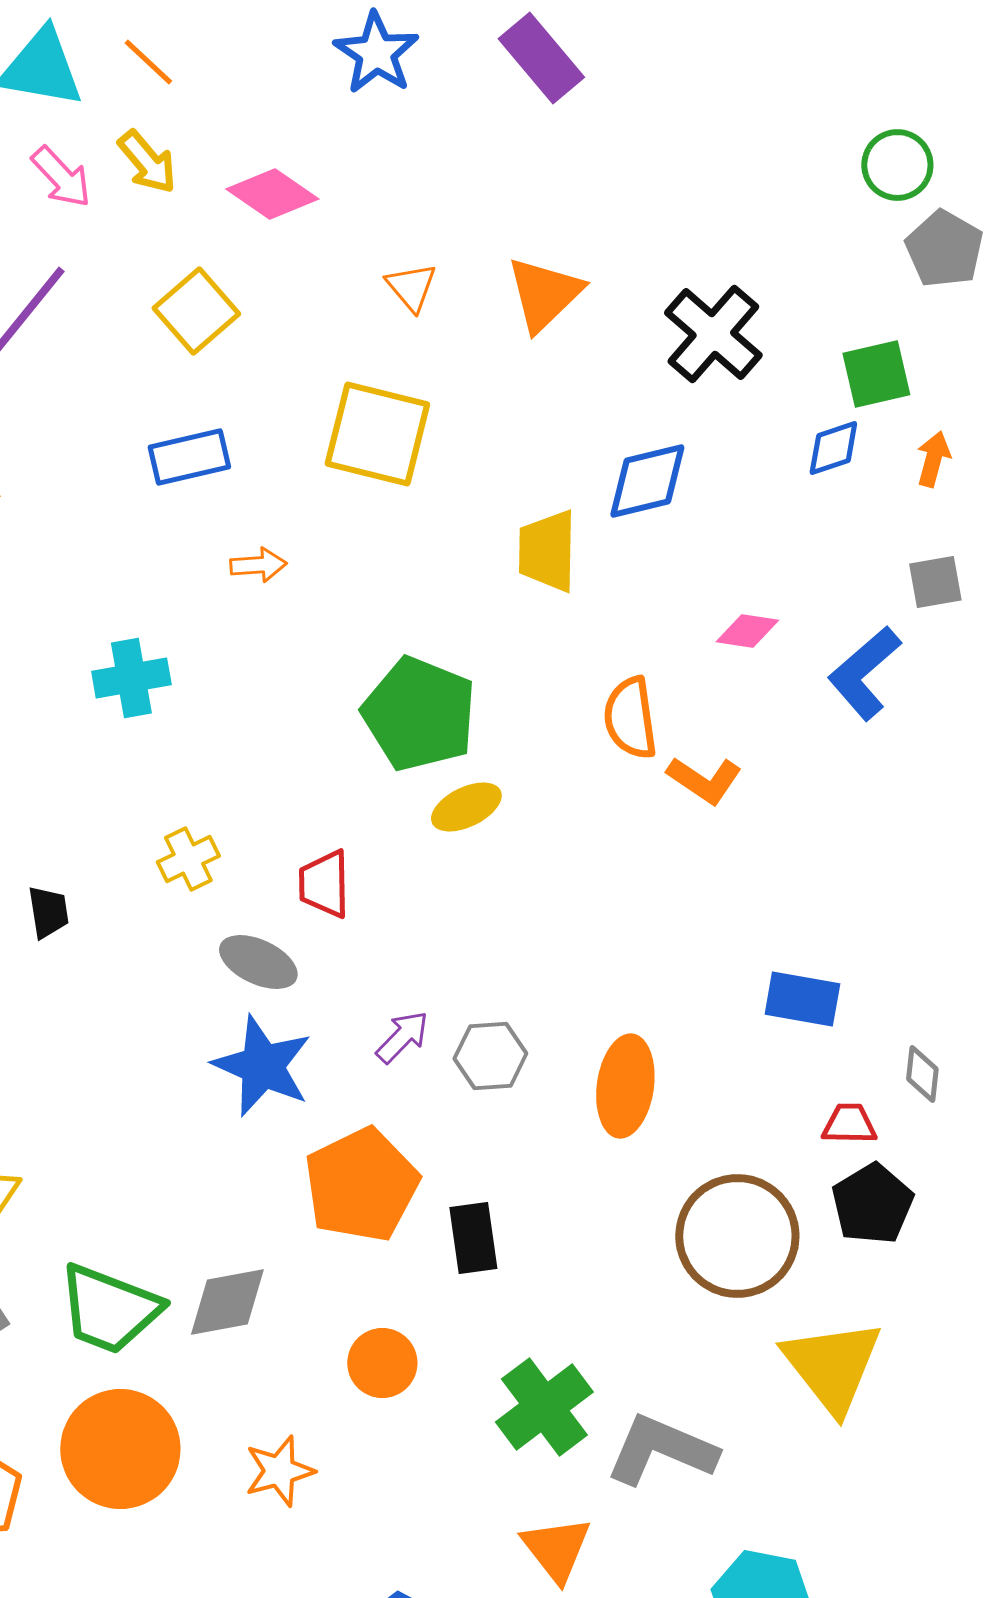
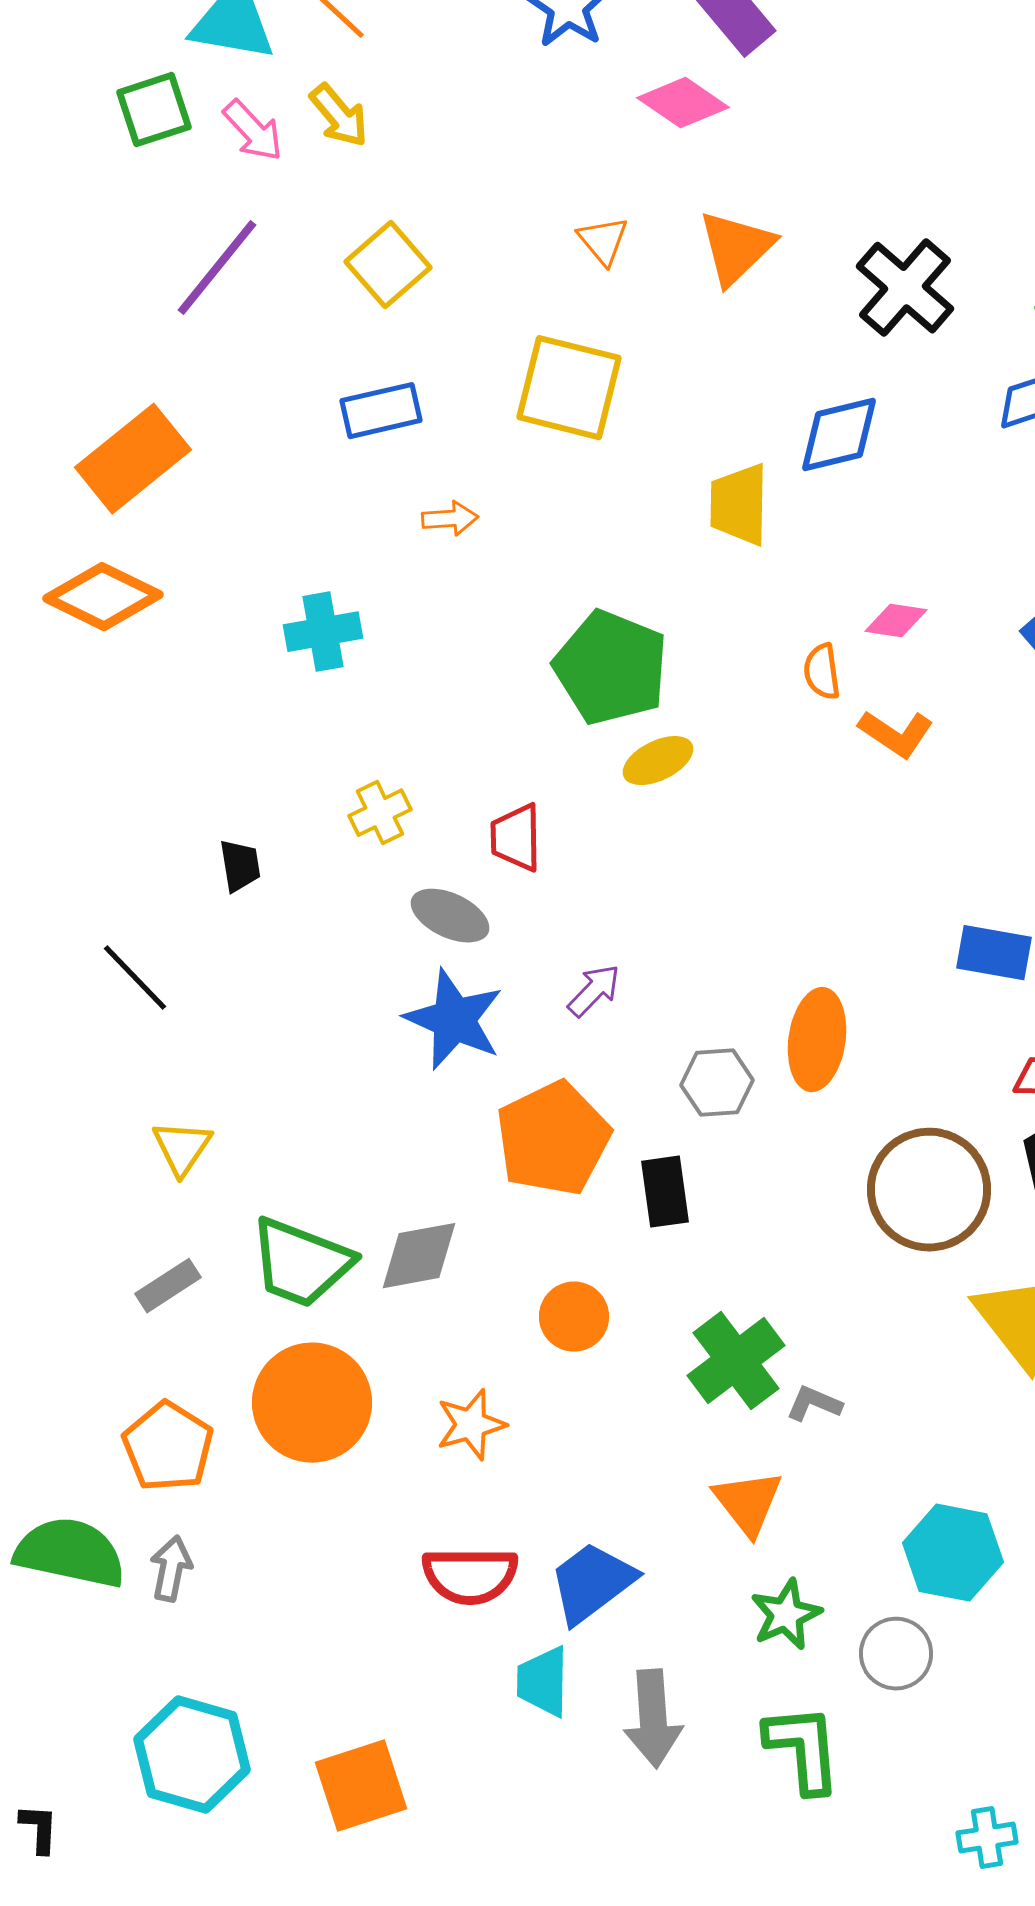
pink diamond: (272, 194) -> (683, 103), moved
pink diamond: (747, 631) -> (896, 621), moved
orange semicircle: (630, 718) -> (822, 672), size x0.7
gray hexagon: (490, 1056) -> (717, 1083), moved
gray L-shape: (661, 1450) -> (814, 1404), moved, size x0.5

